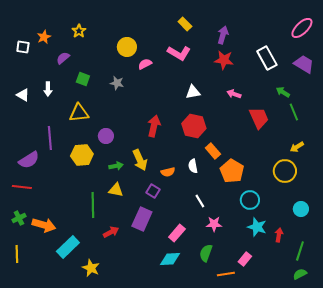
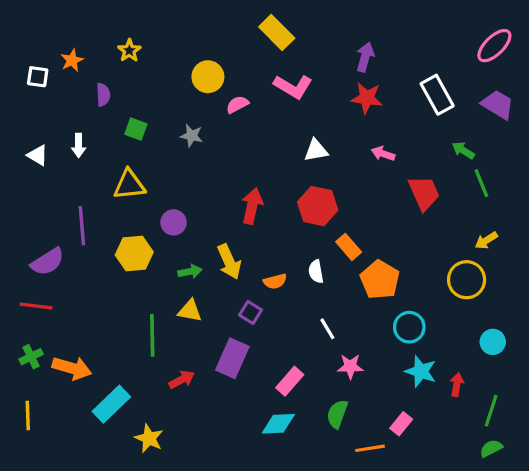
yellow rectangle: (185, 24) -> (277, 32), moved, size x1.5
purple semicircle: (63, 58) -> (103, 95), turned 128

